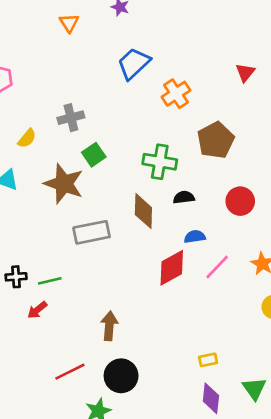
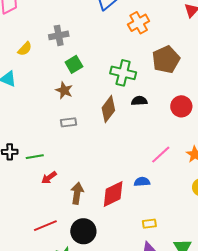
brown star: (64, 184) -> (64, 90), moved, size x0.6
brown diamond: (143, 211) -> (108, 109), turned 32
gray rectangle: (92, 232) -> (68, 122), size x0.6
blue semicircle: (195, 237) -> (142, 182), moved
red diamond: (172, 268) -> (113, 194), moved
red arrow: (37, 310) -> (49, 178), moved

